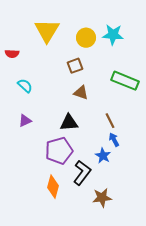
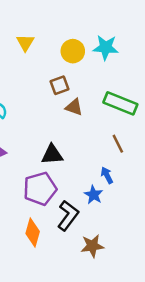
yellow triangle: (47, 31) -> (25, 43), size x0.6
brown triangle: (81, 93) -> (74, 107), moved
brown line: (110, 121) -> (118, 144), moved

